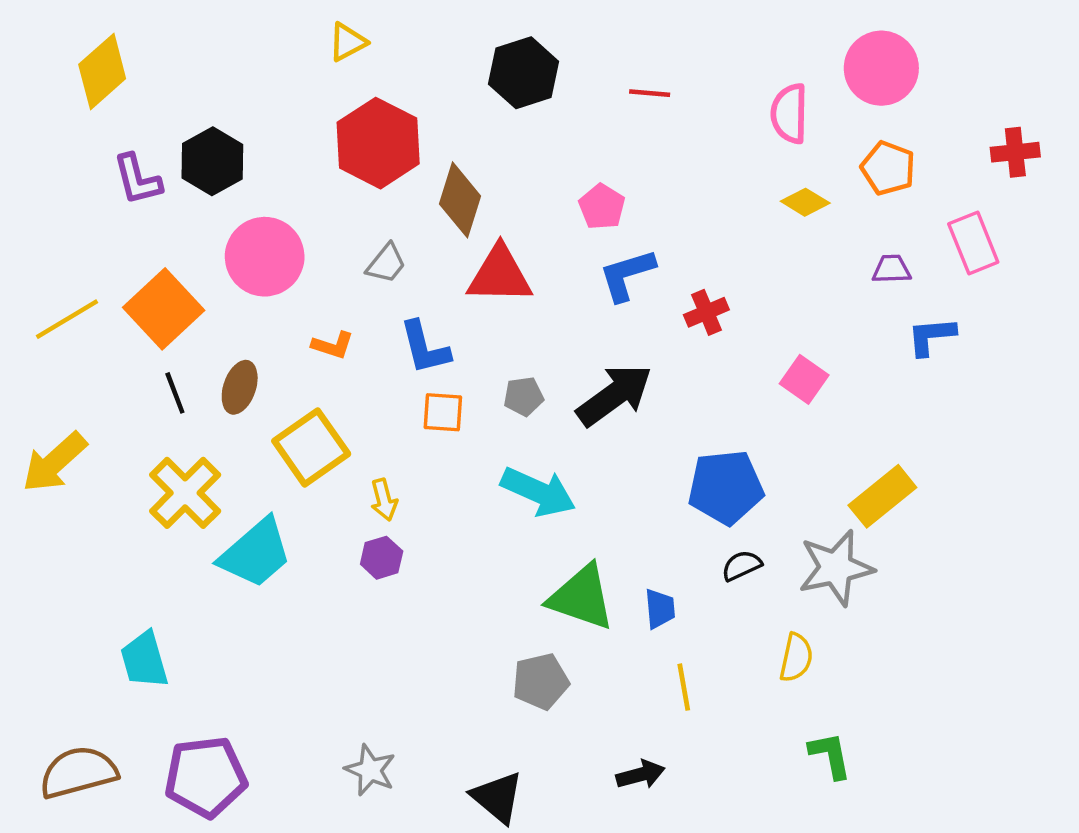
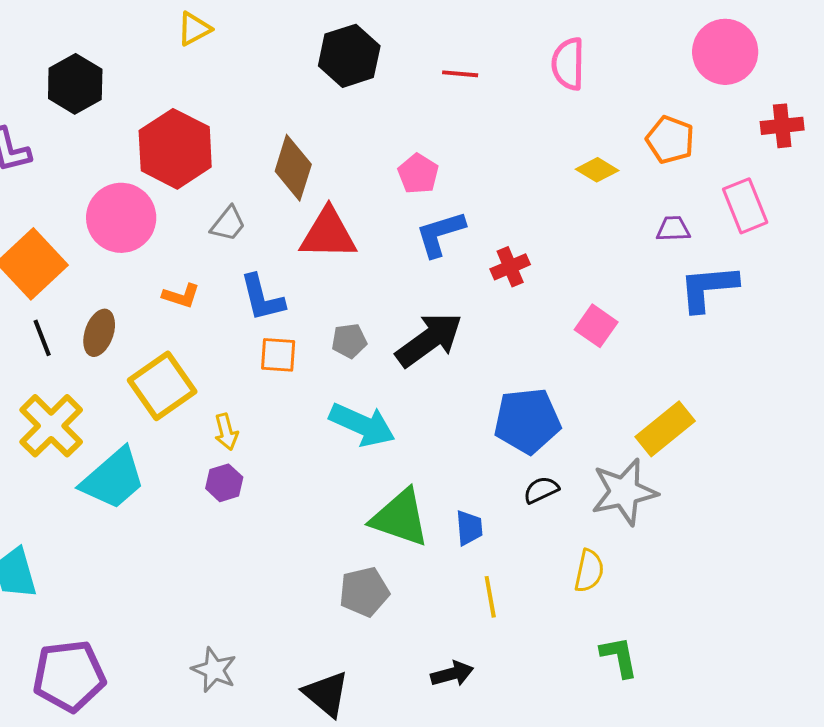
pink circle: (881, 68) -> (725, 52), moved
pink semicircle: (789, 114) -> (568, 64), moved
red hexagon: (378, 143) -> (175, 149), moved
black hexagon: (212, 161) -> (75, 84), moved
blue L-shape: (931, 336) -> (708, 288), size x1.4

